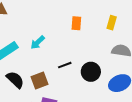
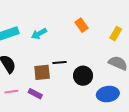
orange rectangle: (76, 23) -> (82, 25), turned -56
brown square: (40, 81) -> (42, 72), moved

